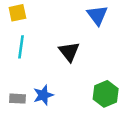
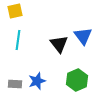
blue triangle: (97, 15) -> (83, 36), moved
green hexagon: (106, 94) -> (77, 80), moved

